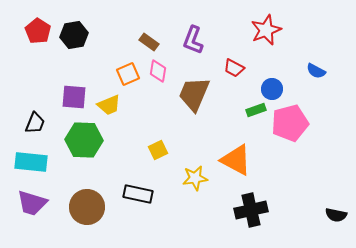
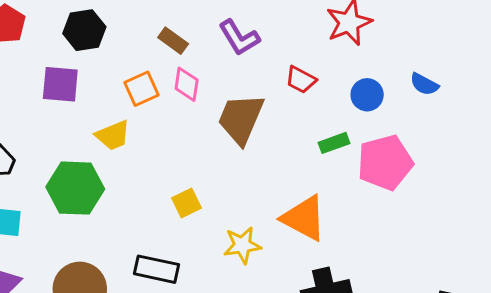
black hexagon: (74, 35) -> (84, 30), moved
purple L-shape: (193, 40) -> (239, 38), turned -52
blue circle: (272, 89) -> (367, 95), moved
purple square: (74, 97) -> (60, 84), moved

